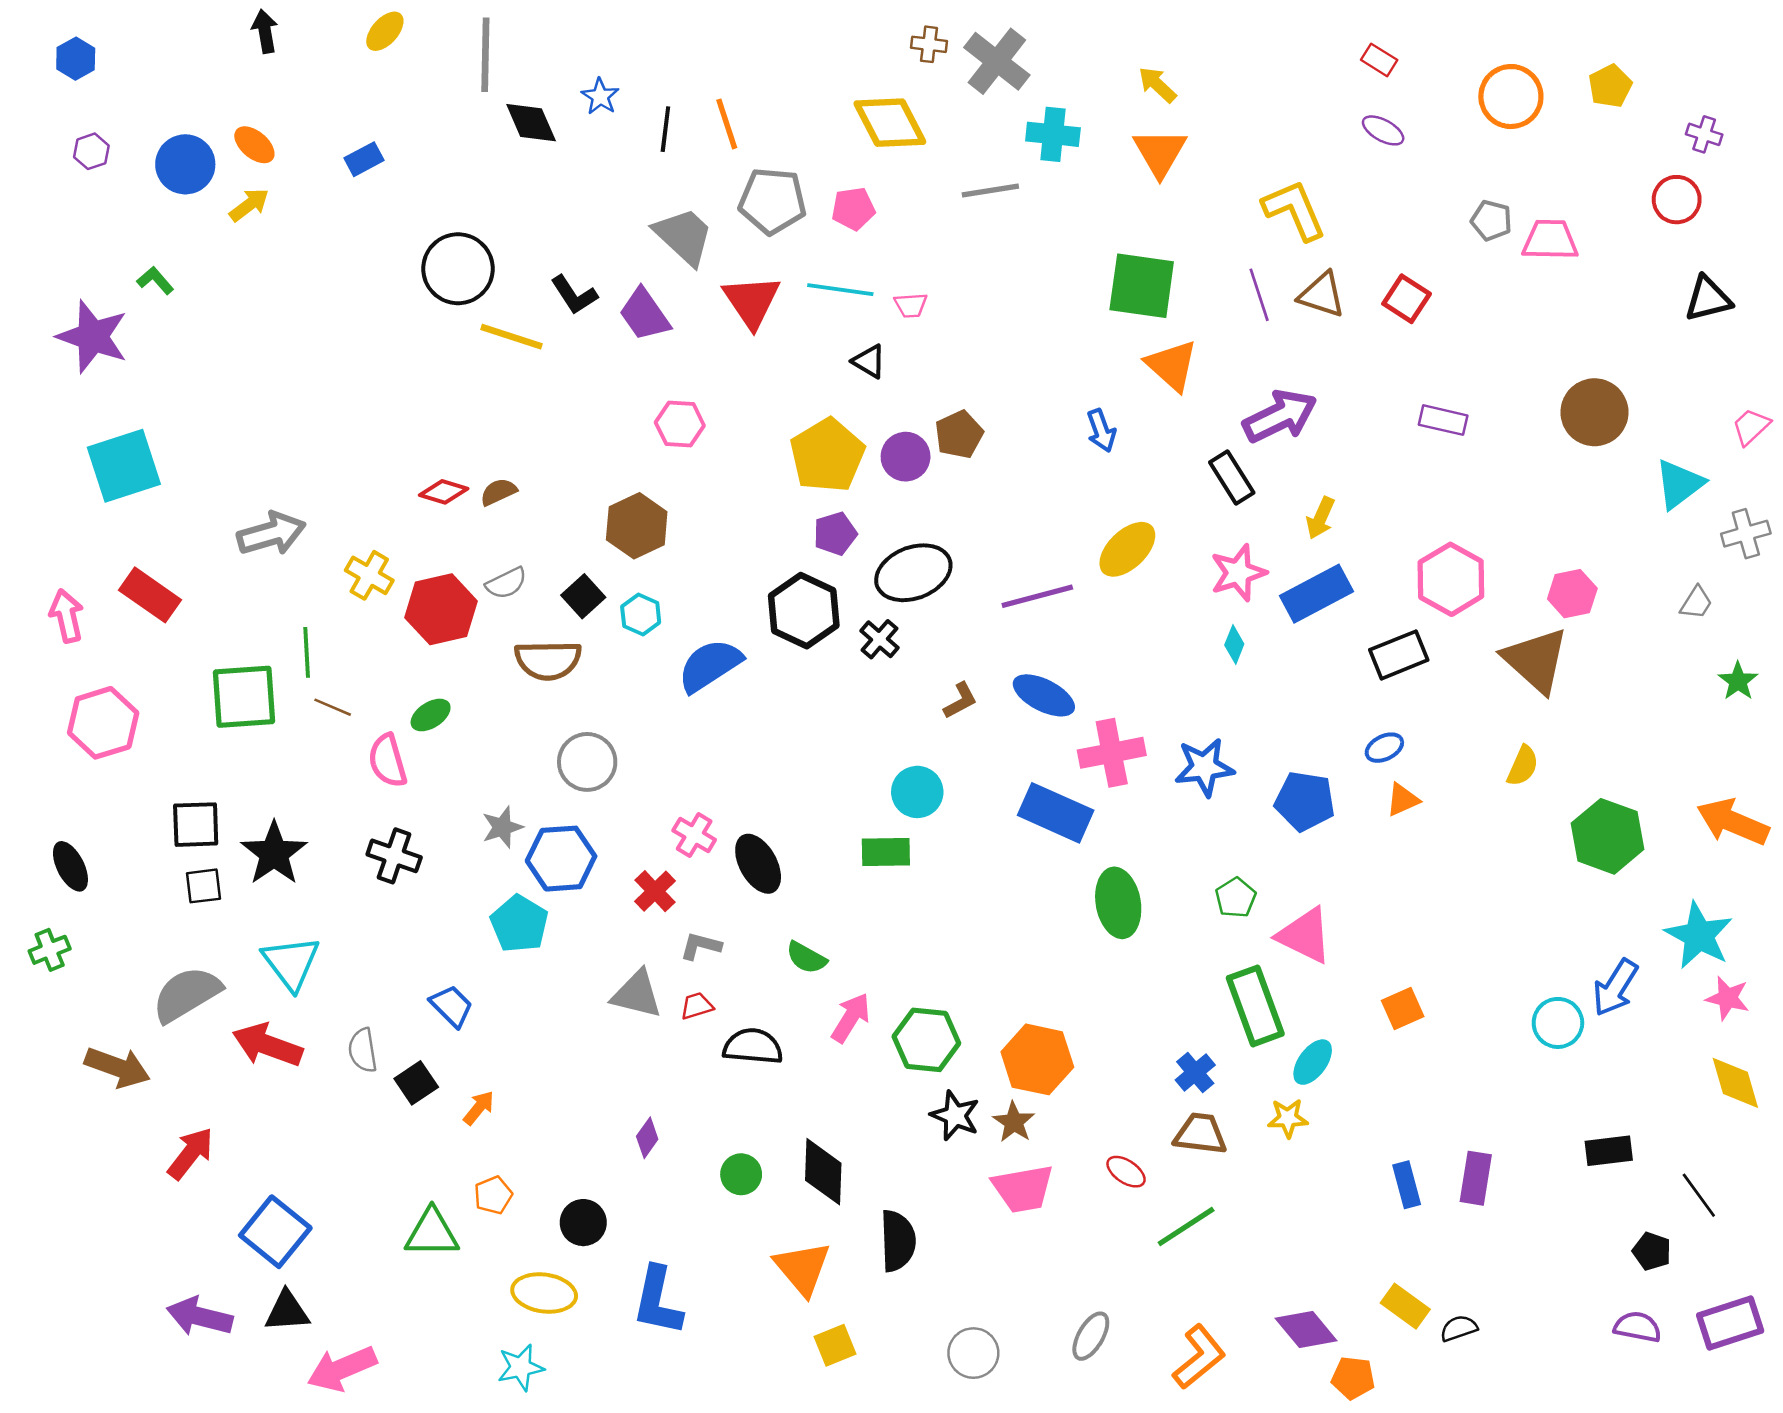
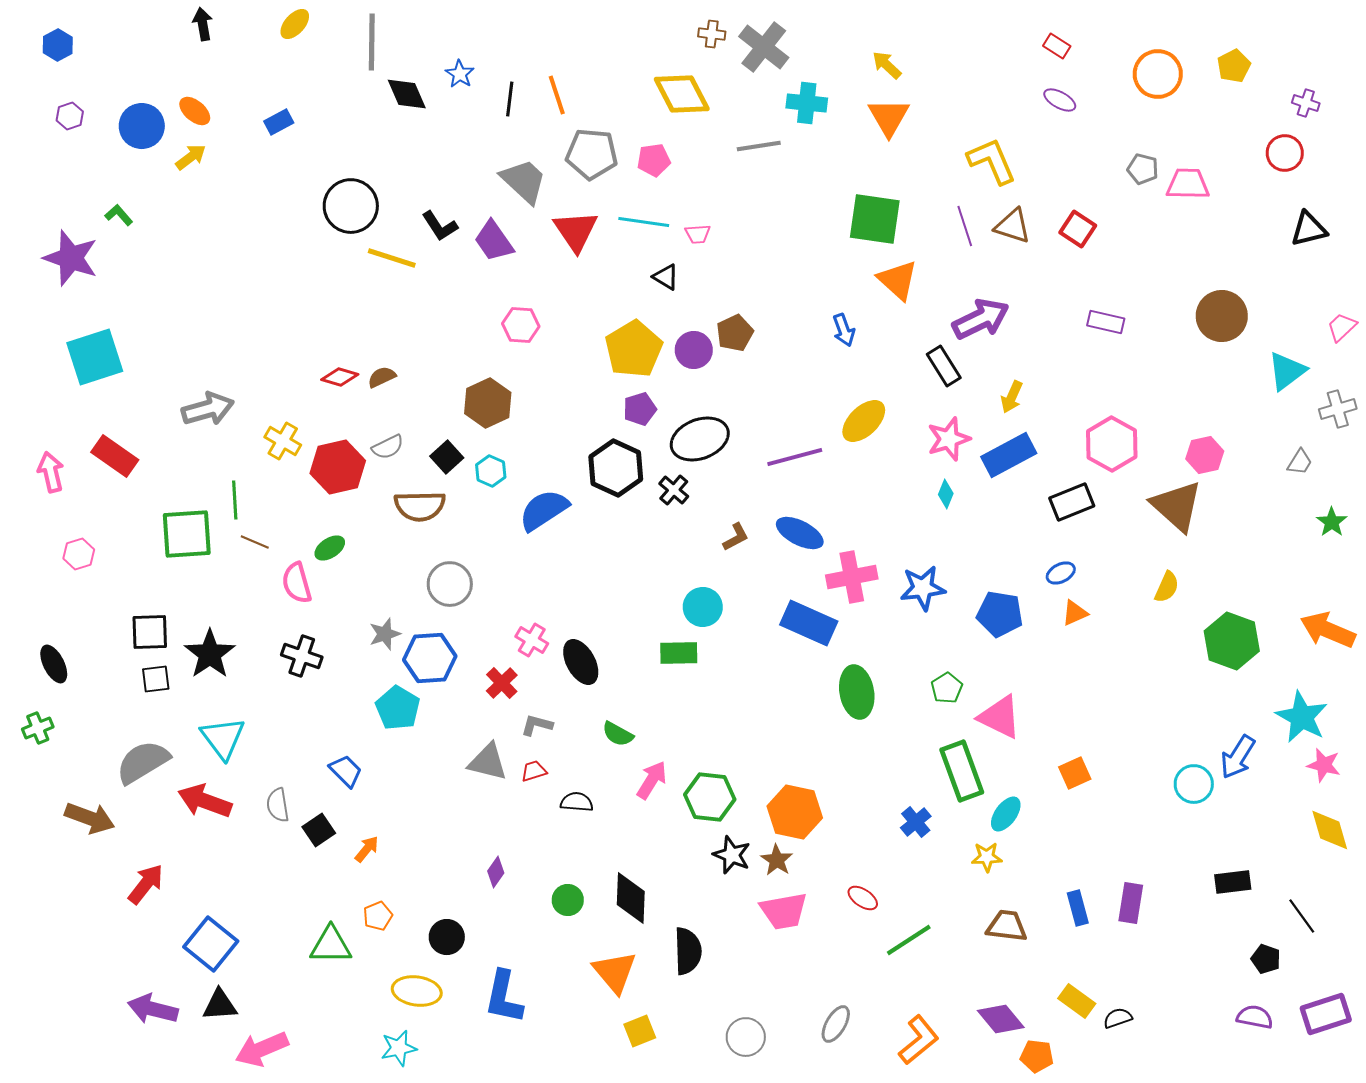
pink hexagon: (103, 723) -> (79, 554), size x0.6
black semicircle: (753, 1046) -> (577, 802), size x0.7
brown trapezoid: (1200, 1134) -> (1007, 926), moved

